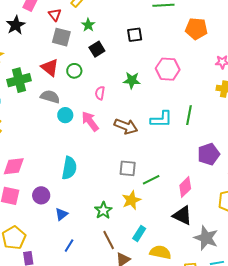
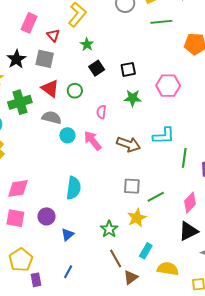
black star: (16, 25) -> (16, 59), moved
black square: (135, 35) -> (128, 69), moved
gray square: (61, 37) -> (45, 59), moved
green line: (189, 115) -> (184, 158), moved
black triangle: (182, 216) -> (188, 231), turned -50
blue line: (69, 246) -> (68, 272), moved

